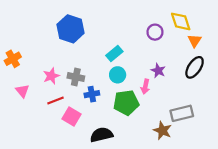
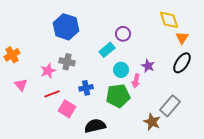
purple circle: (155, 32) -> (123, 34), moved
cyan circle: (118, 75) -> (121, 70), moved
gray cross: (76, 77) -> (67, 62), moved
gray rectangle: (182, 113) -> (170, 106), turned -35

